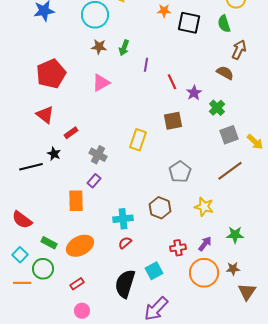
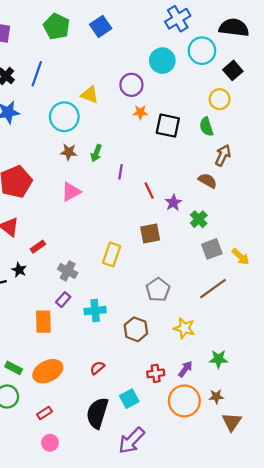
cyan cross: (123, 219) -> (95, 311), moved

